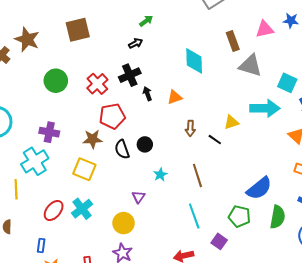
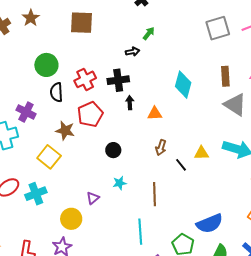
green arrow: (146, 21) -> (149, 33), turned -32
brown star: (27, 39) -> (31, 18), size x0.7
red pentagon: (112, 116) -> (90, 114), turned -30
black semicircle: (122, 149) -> (56, 92), moved

